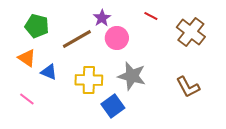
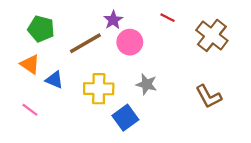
gray star: (132, 76) -> (146, 84), size x0.7

